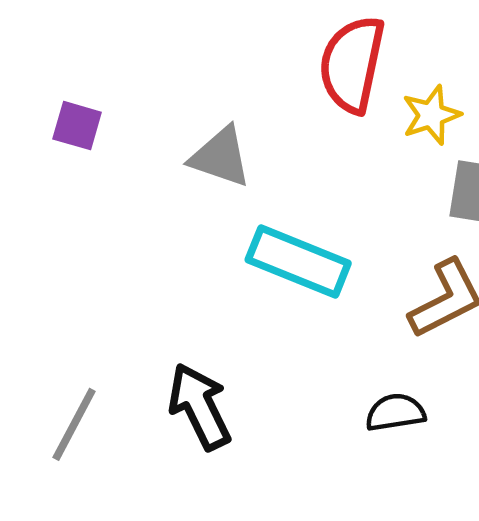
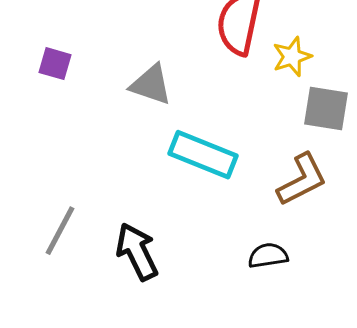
gray line: (74, 424) -> (60, 231), moved

